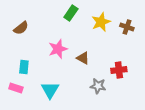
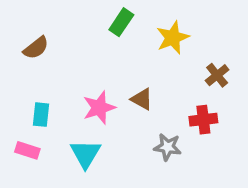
brown cross: (127, 27) -> (217, 75), moved, turned 32
pink star: (58, 49) -> (99, 108), moved

